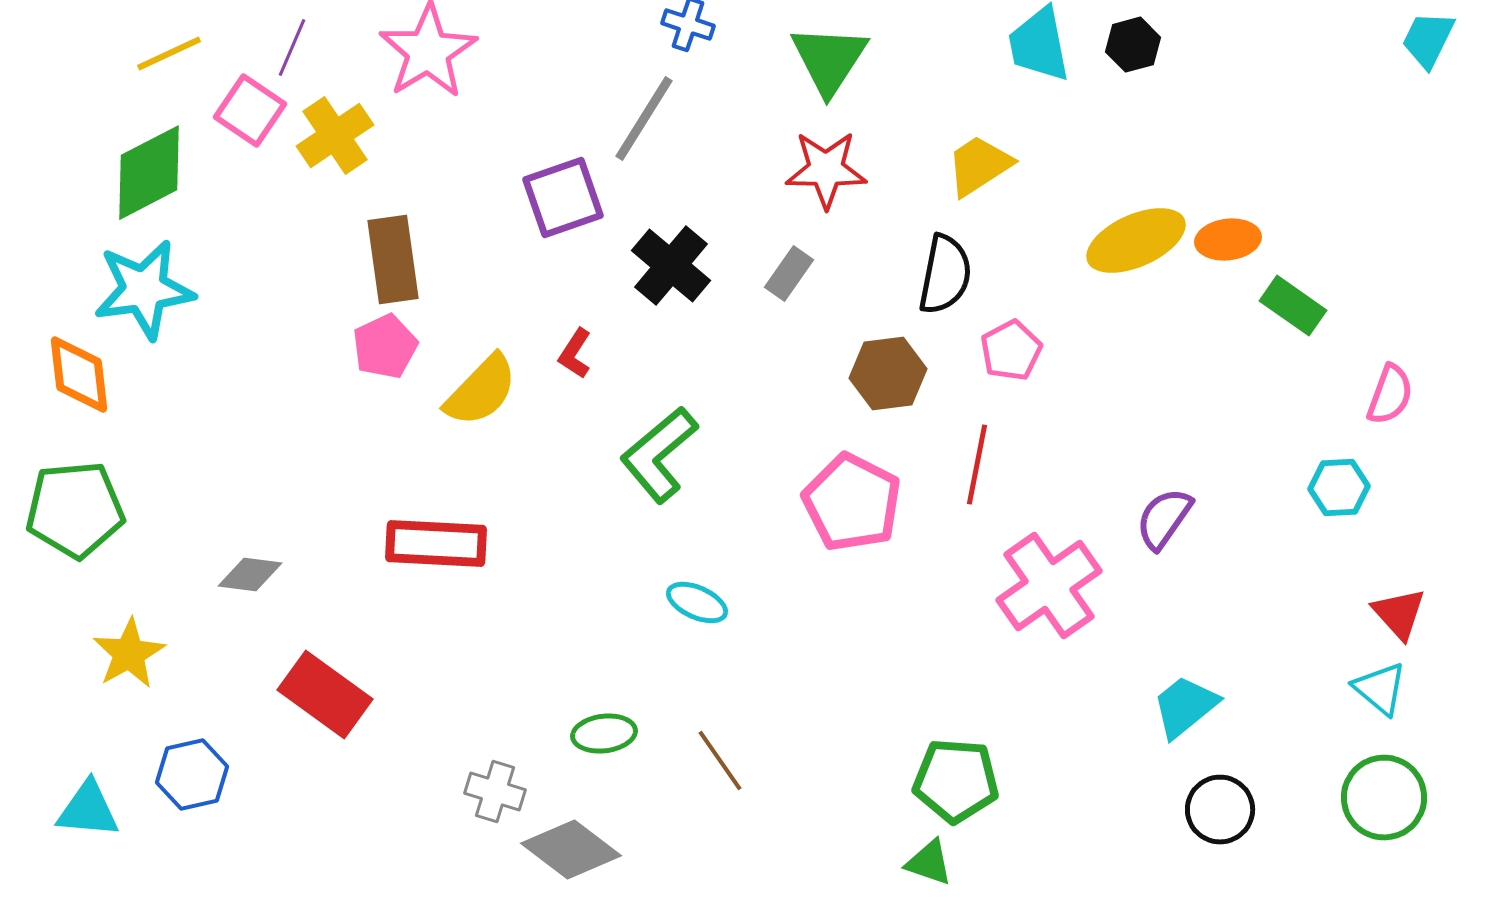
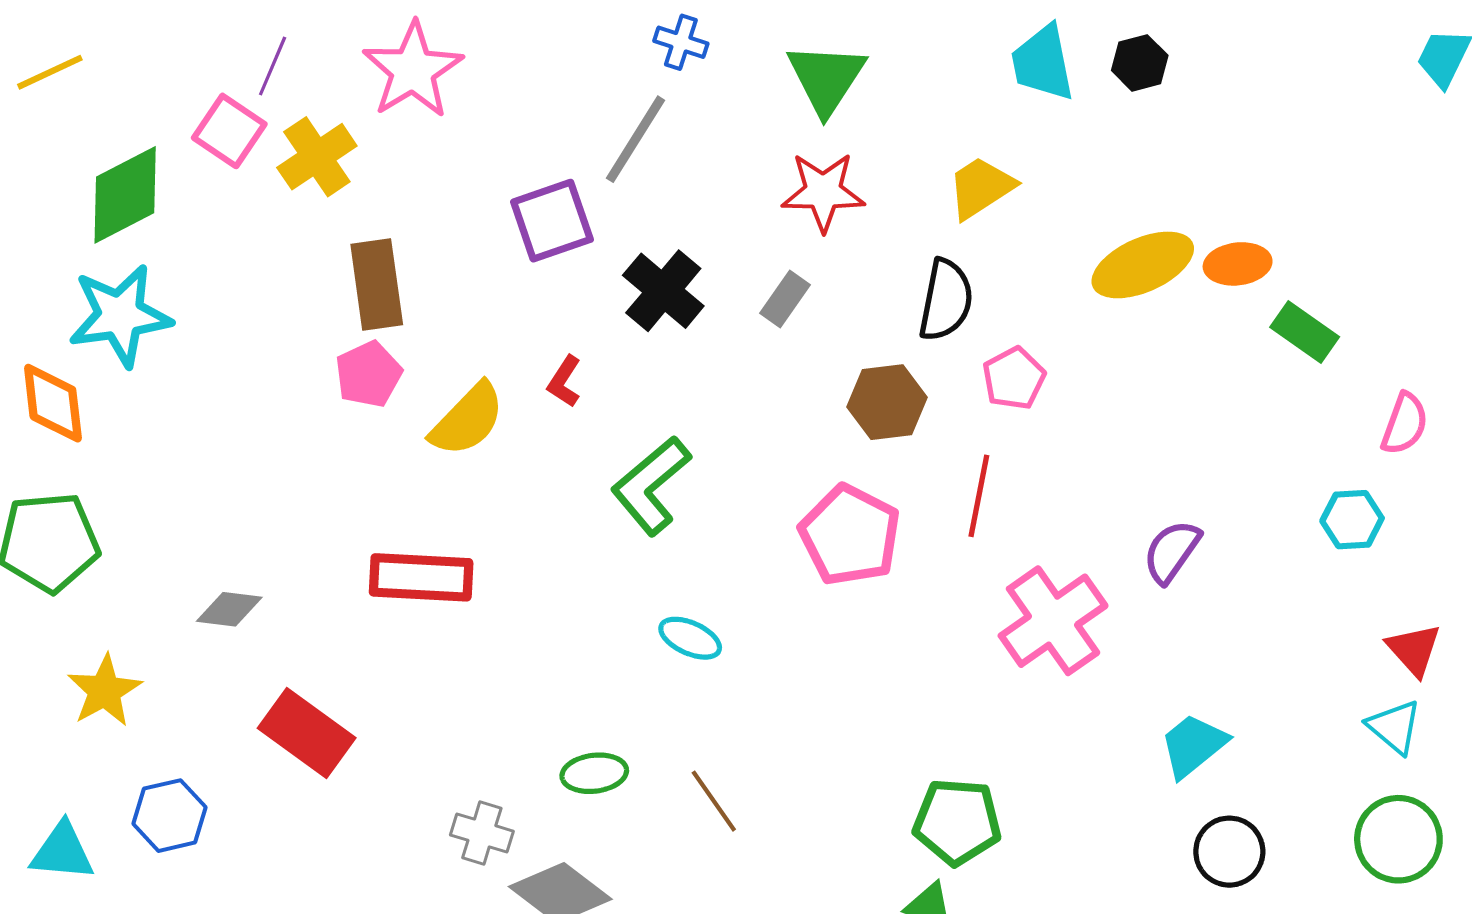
yellow line: (169, 54) -> (50, 72), moved

